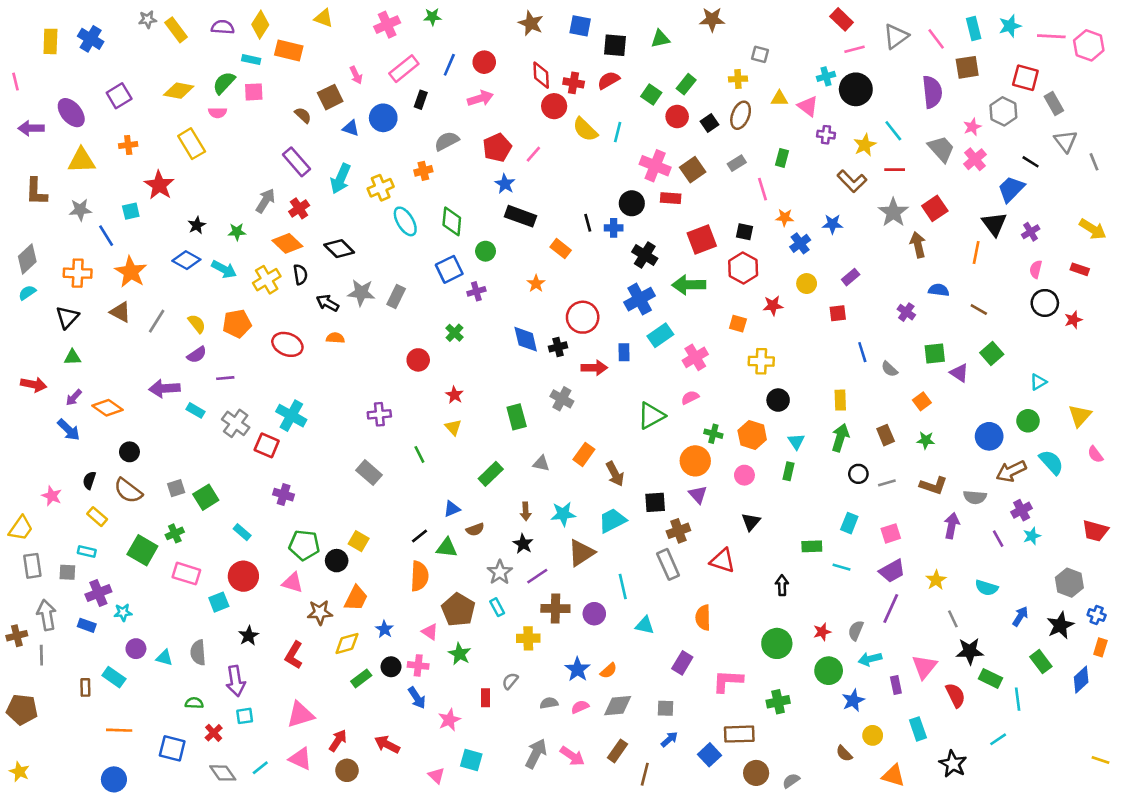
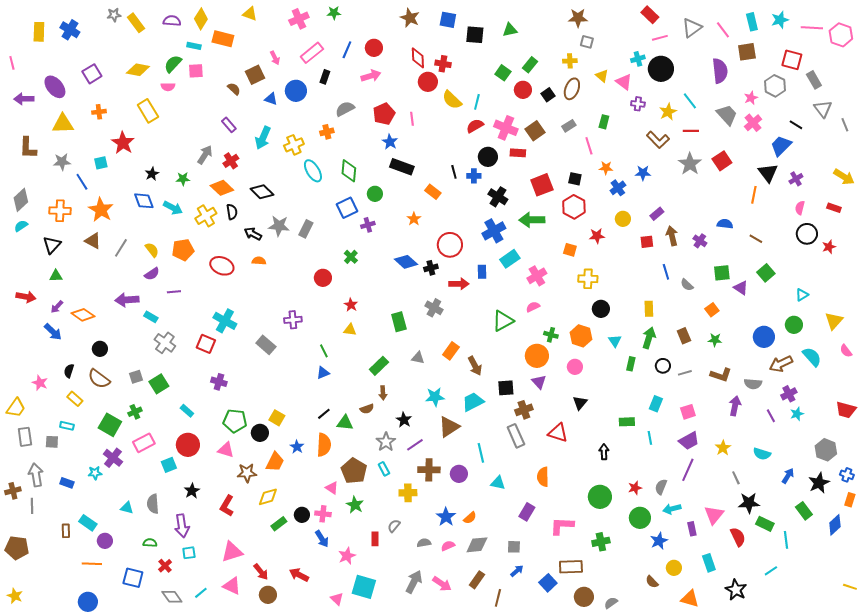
brown star: (712, 19) -> (578, 18), moved
red semicircle: (609, 80) -> (475, 126), moved
yellow triangle: (779, 98) -> (602, 76), turned 40
pink line: (533, 154) -> (412, 119), turned -48
purple rectangle: (296, 162) -> (229, 125), size x0.7
brown arrow: (918, 245) -> (672, 236), moved
blue diamond: (186, 260) -> (144, 201), turned 40
blue diamond: (526, 339) -> (406, 262), turned -35
gray cross: (236, 423) -> (165, 343), moved
yellow triangle: (453, 427) -> (350, 330), turned -40
green rectangle: (788, 471) -> (631, 364), moved
gray rectangle: (369, 473) -> (266, 345), moved
blue triangle: (452, 509) -> (323, 373), moved
brown arrow: (526, 511) -> (383, 393), moved
cyan line: (842, 567) -> (650, 438), turned 64
pink rectangle: (186, 574) -> (144, 443), turned -45
purple cross: (98, 593) -> (113, 458), moved, turned -30
blue star: (385, 629) -> (297, 447), moved
purple circle: (136, 649) -> (105, 541), moved
red arrow: (338, 741) -> (261, 572), turned 108
cyan square: (471, 760) -> (364, 587), size x1.4

